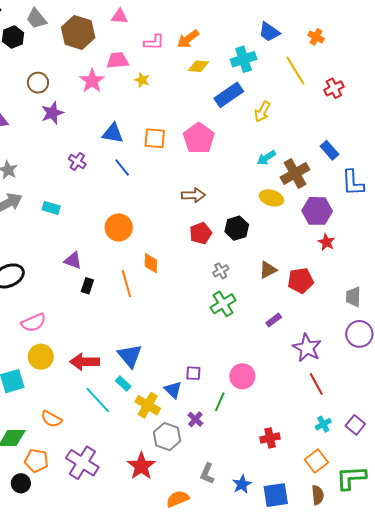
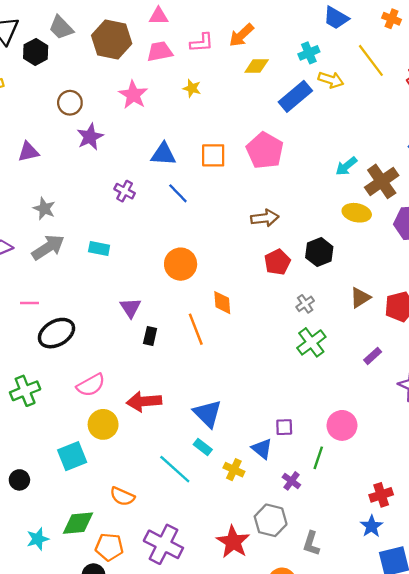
cyan cross: (244, 59) -> (309, 53), size x0.7
pink trapezoid: (118, 60) -> (160, 52), moved
yellow arrow: (262, 112) -> (331, 80), moved, turned -95
purple triangle: (73, 260) -> (130, 308), turned 42
red arrow: (85, 362) -> (144, 401), moved
yellow cross: (148, 405) -> (234, 470), size x0.7
gray hexagon: (167, 437) -> (271, 520), moved
blue star: (242, 484) -> (372, 526), moved

